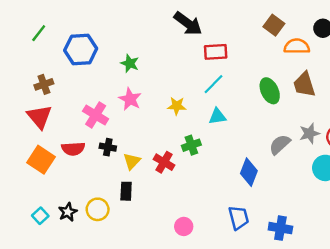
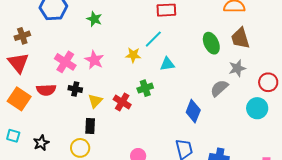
cyan line: (214, 84) -> (153, 39), moved
pink star: (130, 99) -> (94, 60), moved
gray star: (309, 133) -> (237, 68), moved
yellow circle: (98, 209) -> (80, 148), moved
cyan square: (40, 216) -> (13, 136), moved, turned -32

